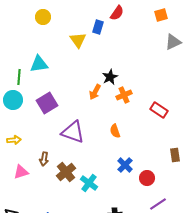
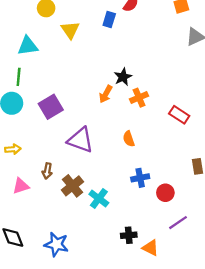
yellow triangle: (78, 40) -> (70, 30), moved
cyan triangle: (39, 64) -> (28, 46), moved
blue cross: (125, 165) -> (140, 178), turned 35

